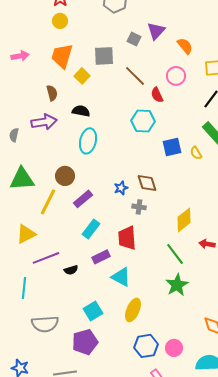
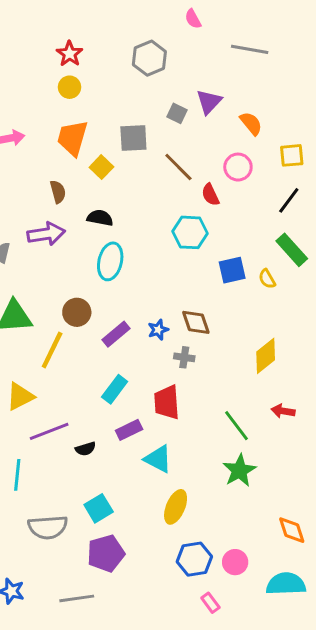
purple rectangle: (83, 199) -> (116, 334), moved
yellow diamond: (184, 220) -> (266, 356), moved
cyan square: (93, 311) -> (99, 508), moved

